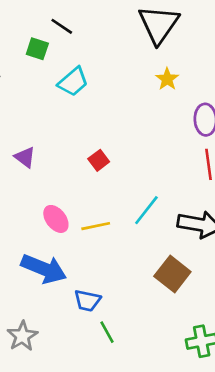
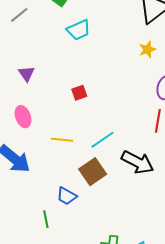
pink ellipse: (56, 219) -> (23, 117), moved
brown square: (172, 274) -> (93, 172), moved
blue trapezoid: (87, 301) -> (67, 196), moved

